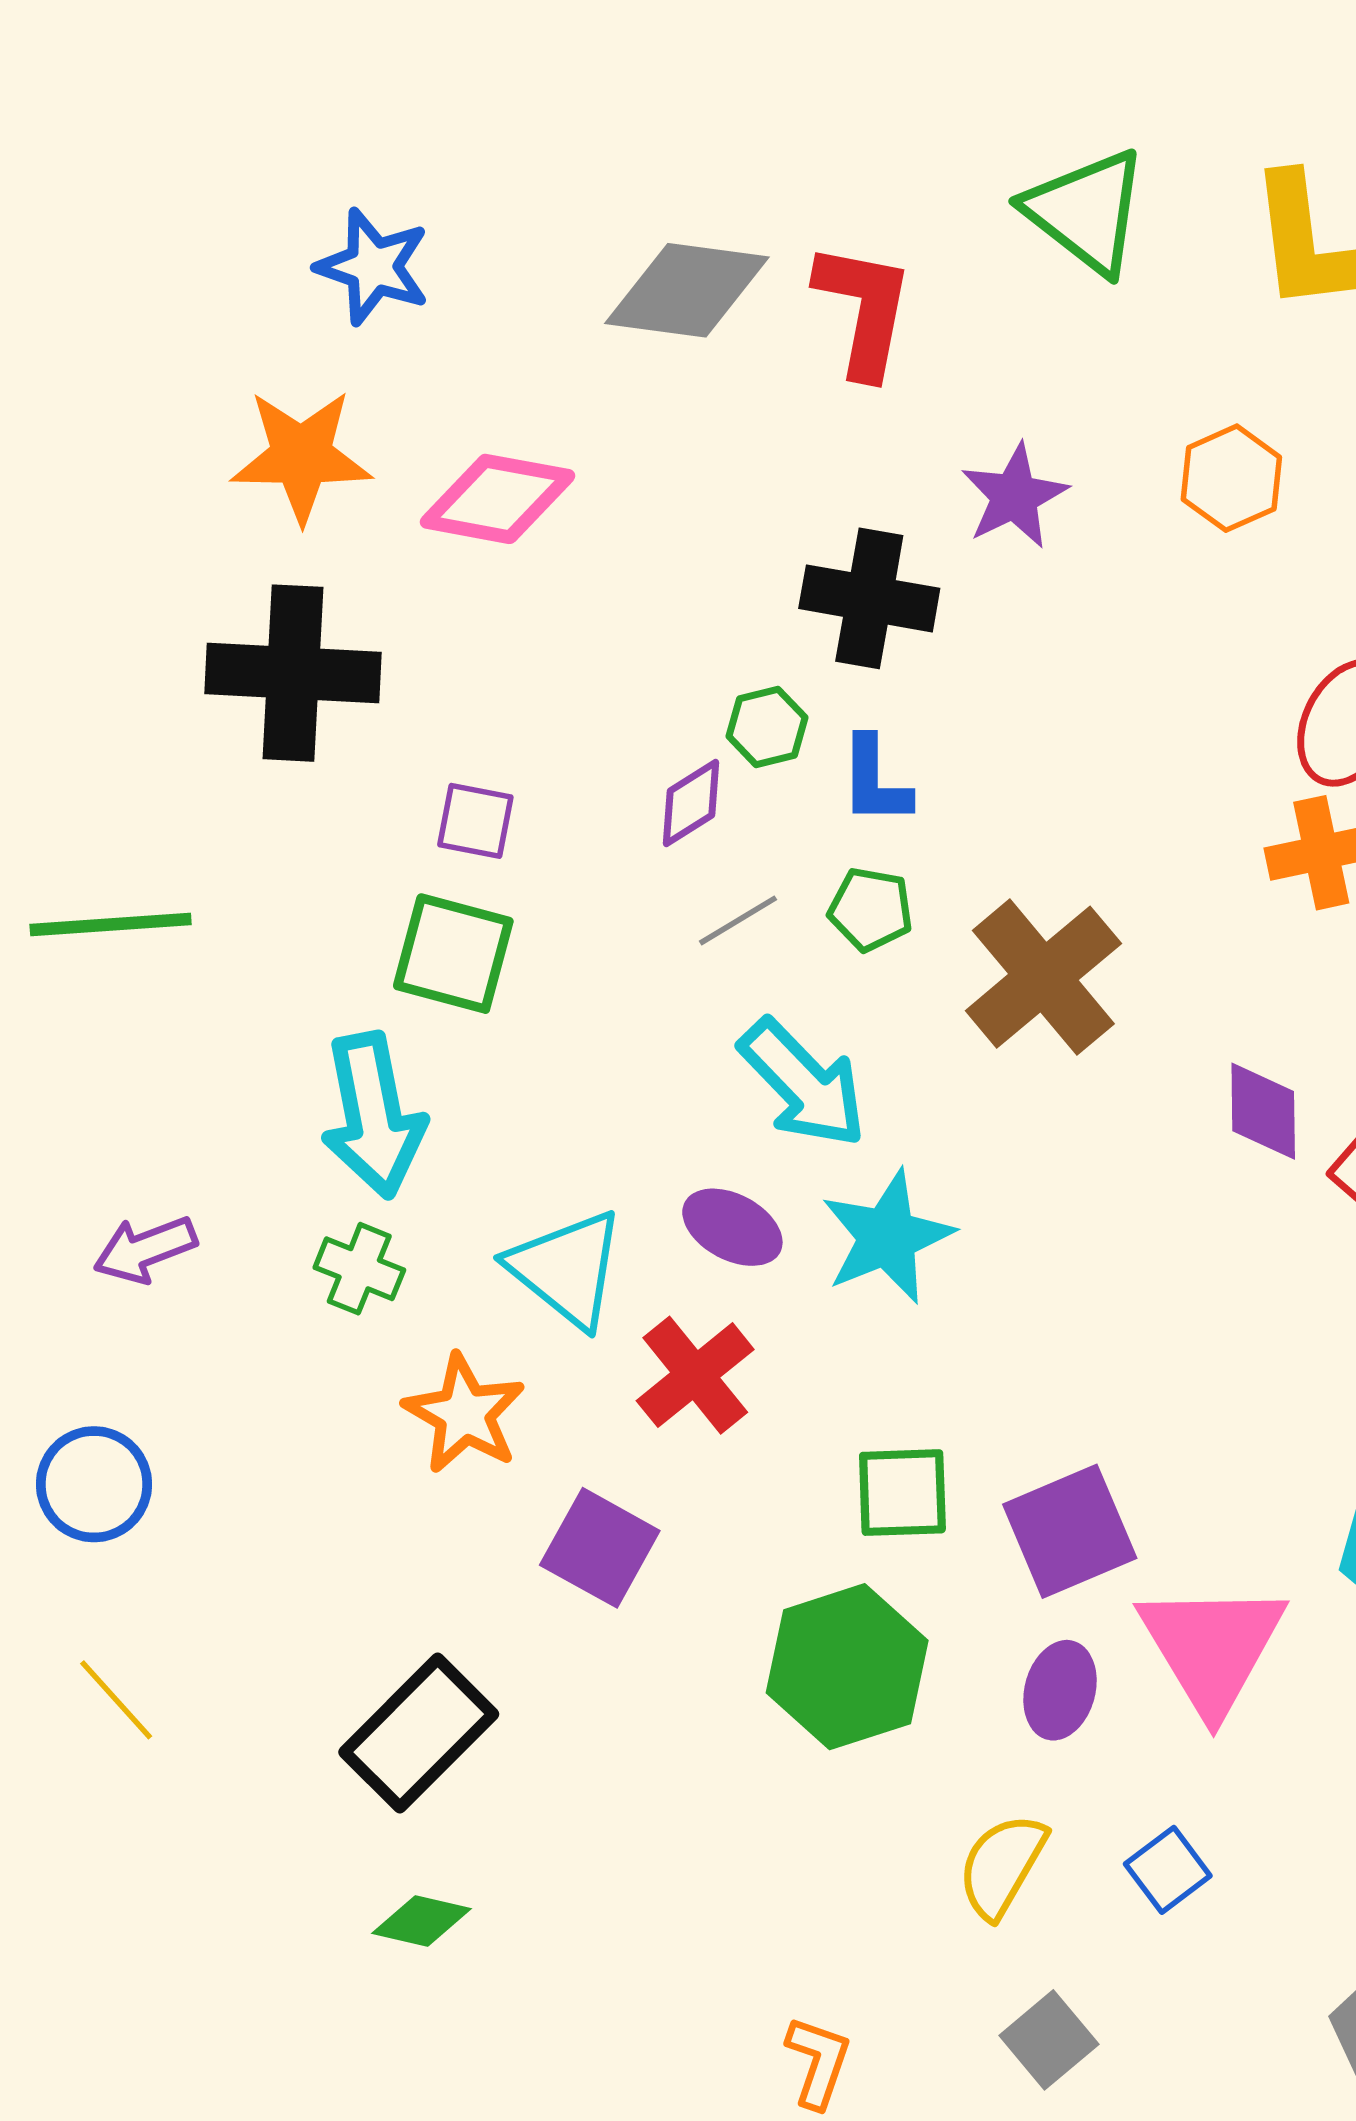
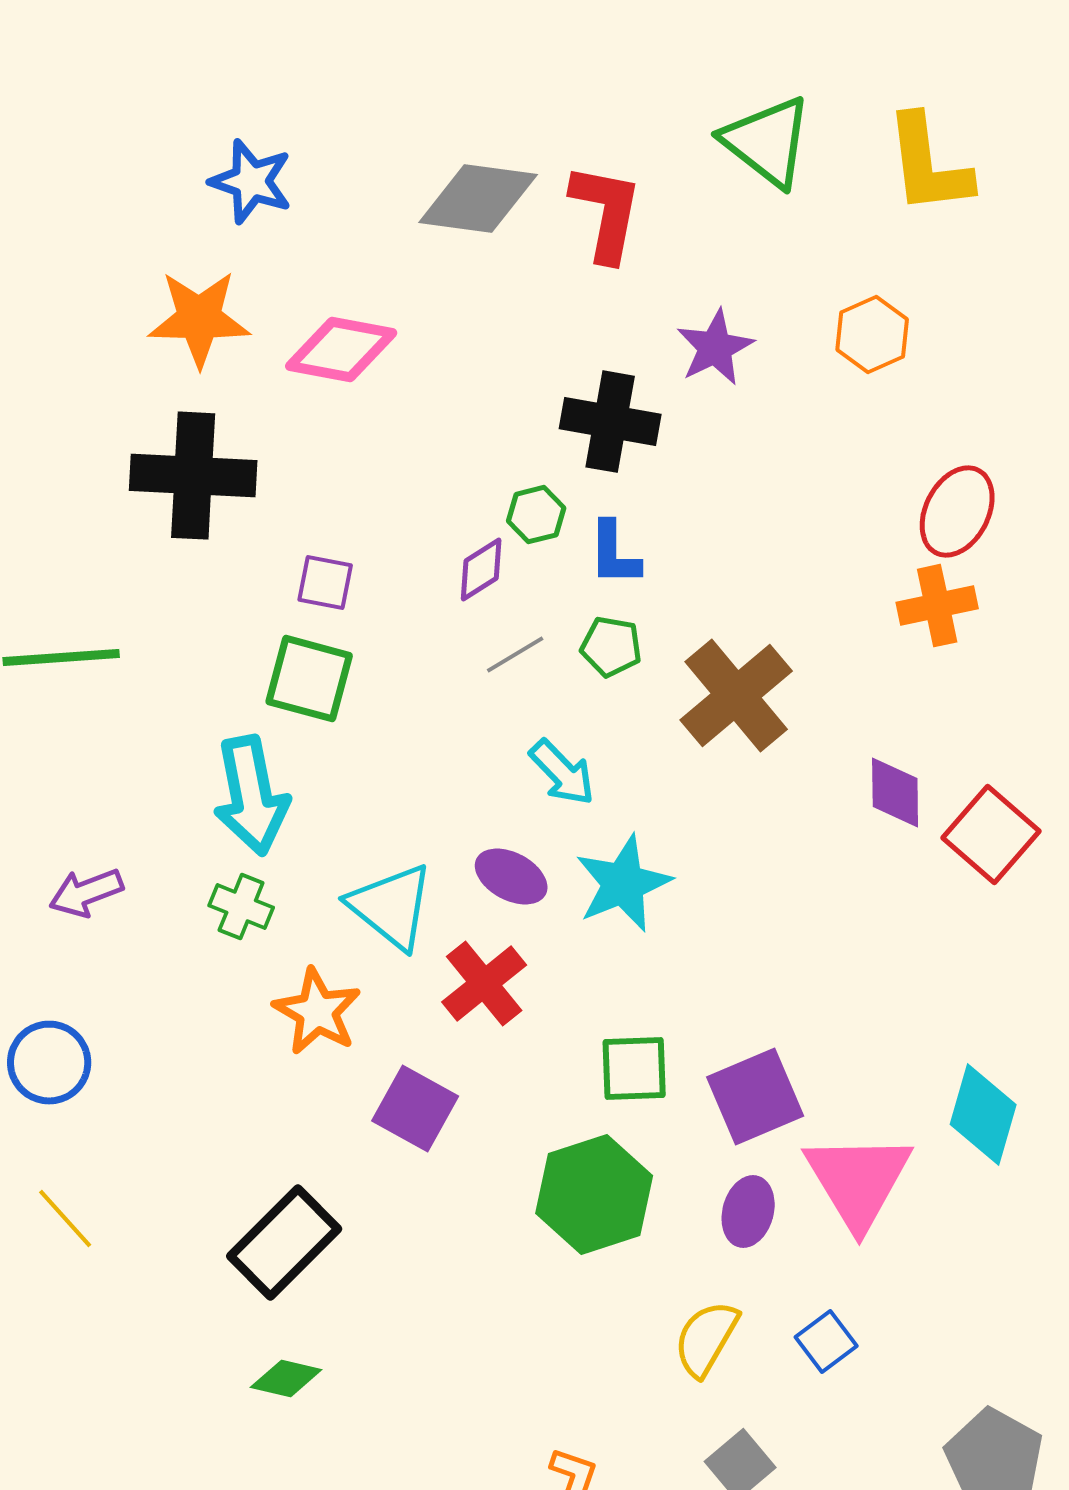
cyan arrow: (803, 1083) -> (562, 773), size x0.7

